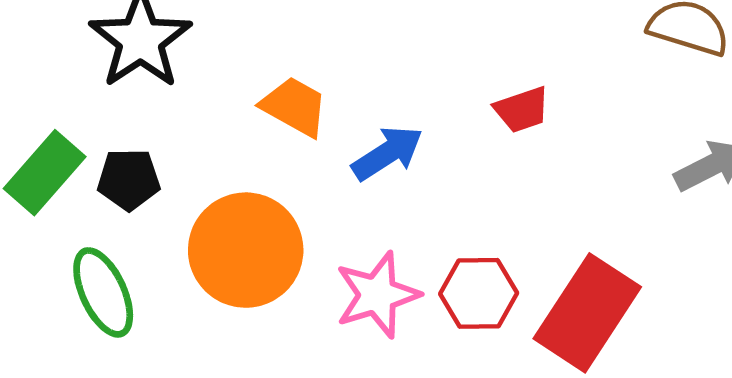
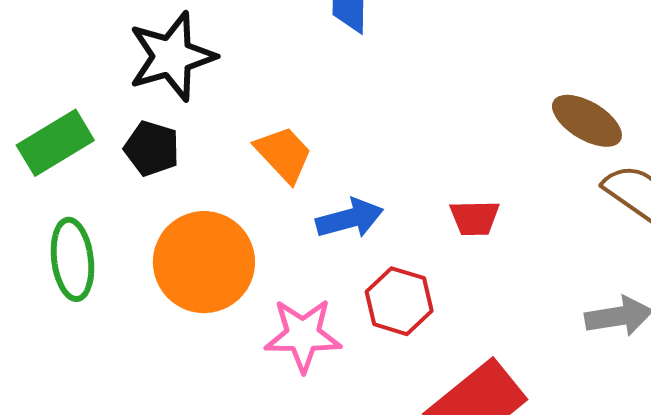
black pentagon: (129, 179) -> (152, 148), moved
red hexagon: (479, 293) -> (399, 301), moved

